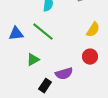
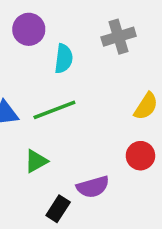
green line: (43, 32) -> (54, 110), turned -60

